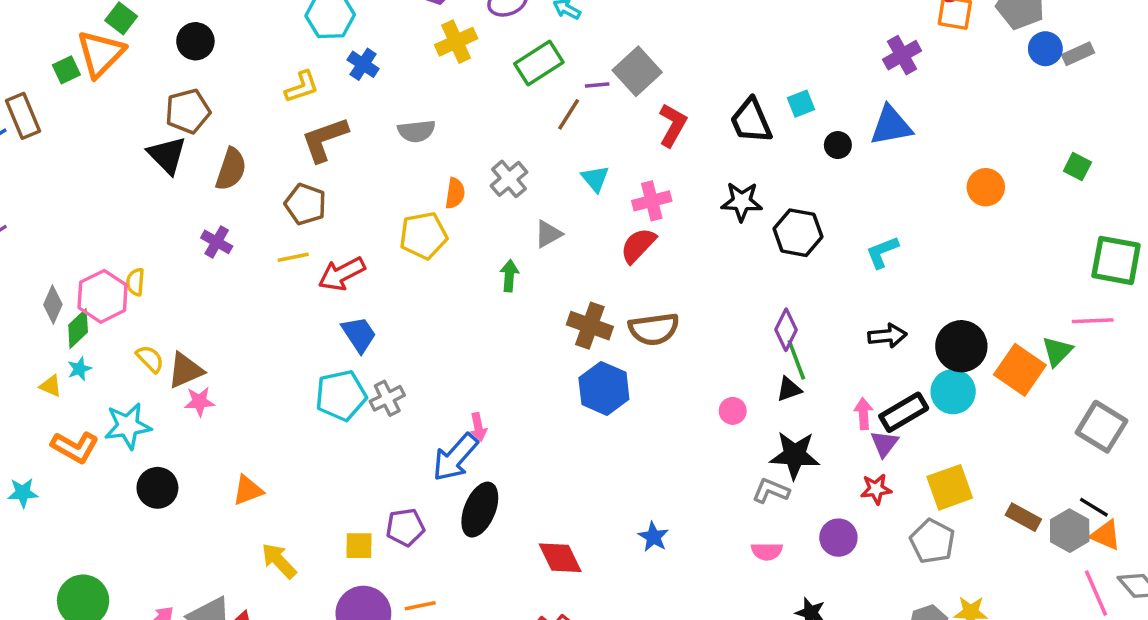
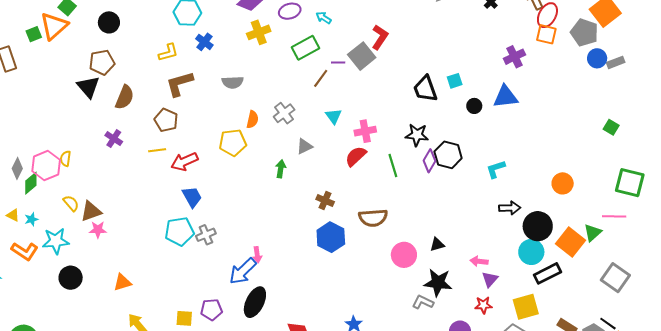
red L-shape: (673, 125) -> (380, 37), moved
orange circle: (986, 187) -> (563, 183), moved
brown cross: (590, 326) -> (325, 201), size x0.7
brown semicircle: (654, 329) -> (373, 218), moved
purple diamond: (786, 330) -> (430, 161), moved
black arrow: (887, 336) -> (510, 208), moved
green line: (796, 360) -> (393, 165), moved
cyan star: (79, 369) -> (31, 219), moved
pink circle: (733, 411) -> (404, 255), size x1.6
black rectangle: (904, 412) -> (548, 273), moved
pink arrow: (863, 414) -> (479, 261), turned -84

